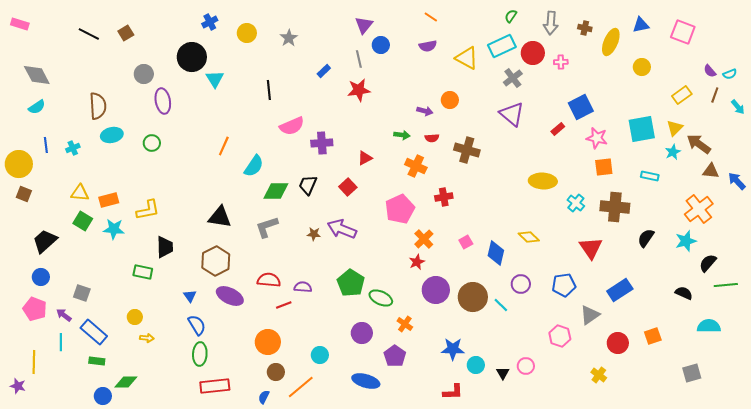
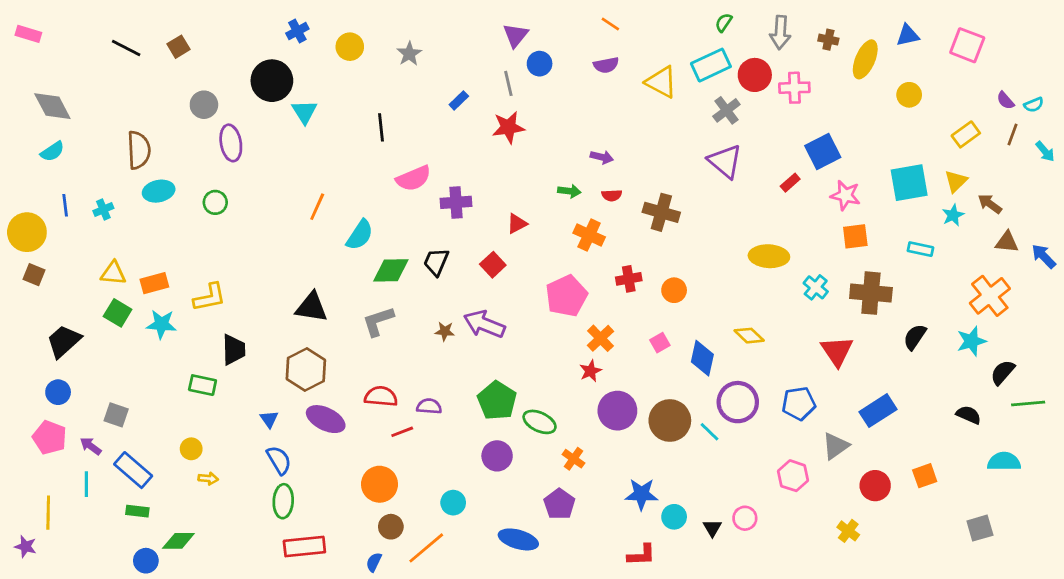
pink cross: (561, 62) -> (794, 88), size x1.5
orange circle: (450, 100) -> (674, 290), moved
brown arrow: (699, 144) -> (990, 204), size x0.7
purple circle: (521, 284) -> (738, 402), size x1.5
purple circle: (362, 333) -> (497, 456), moved

